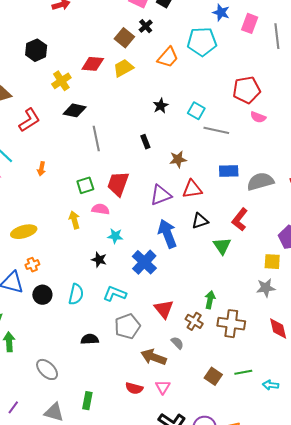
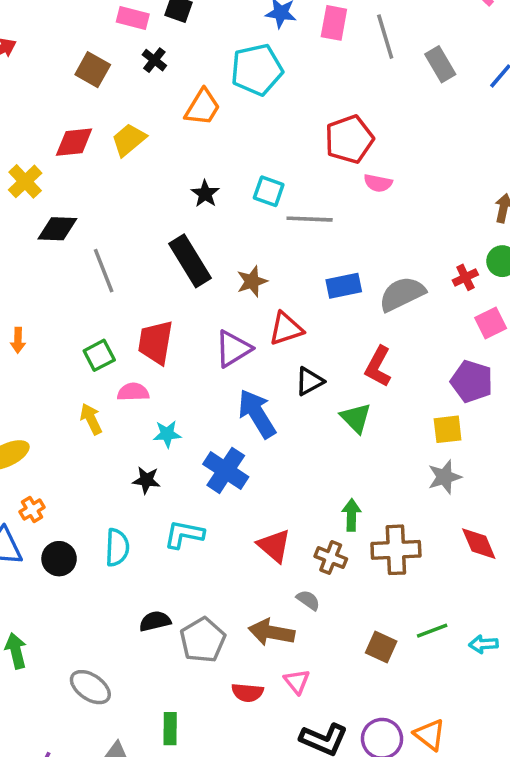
brown square: (124, 38) -> (93, 70), moved
black rectangle: (145, 142) -> (190, 261), size x2.0
gray pentagon: (127, 326) -> (203, 640), moved

